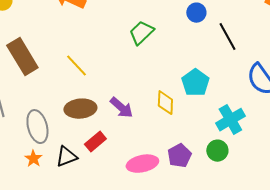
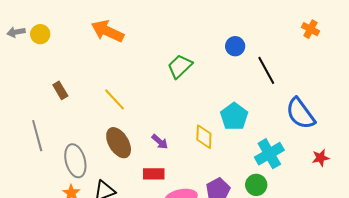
brown rectangle: (22, 57) -> (60, 90), size x0.5
purple arrow: (121, 108) -> (160, 142), size x0.7
brown ellipse: (80, 109) -> (119, 143), turned 64
red rectangle: (95, 142) -> (154, 174), moved, turned 40

